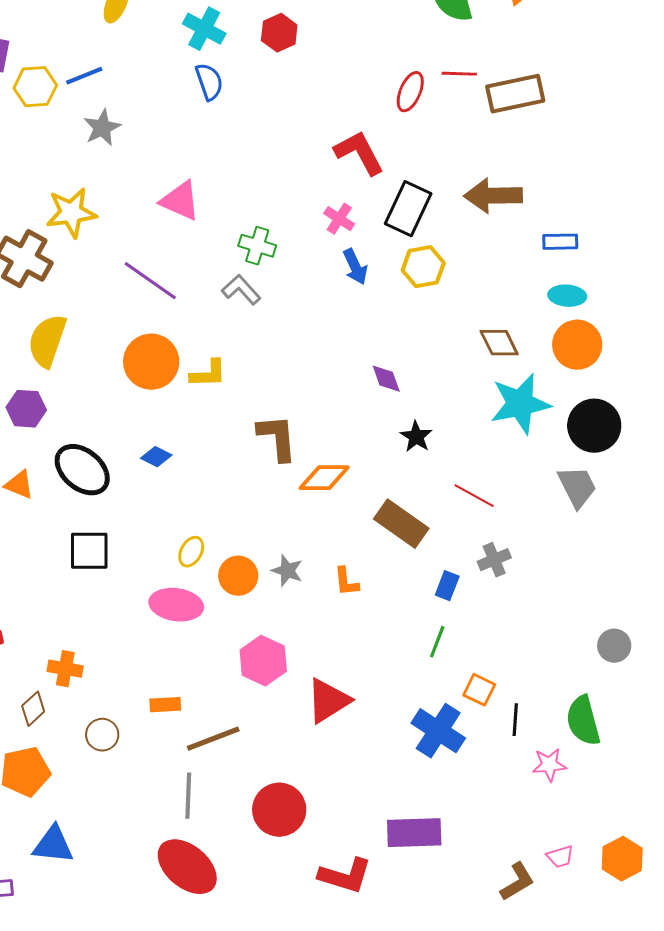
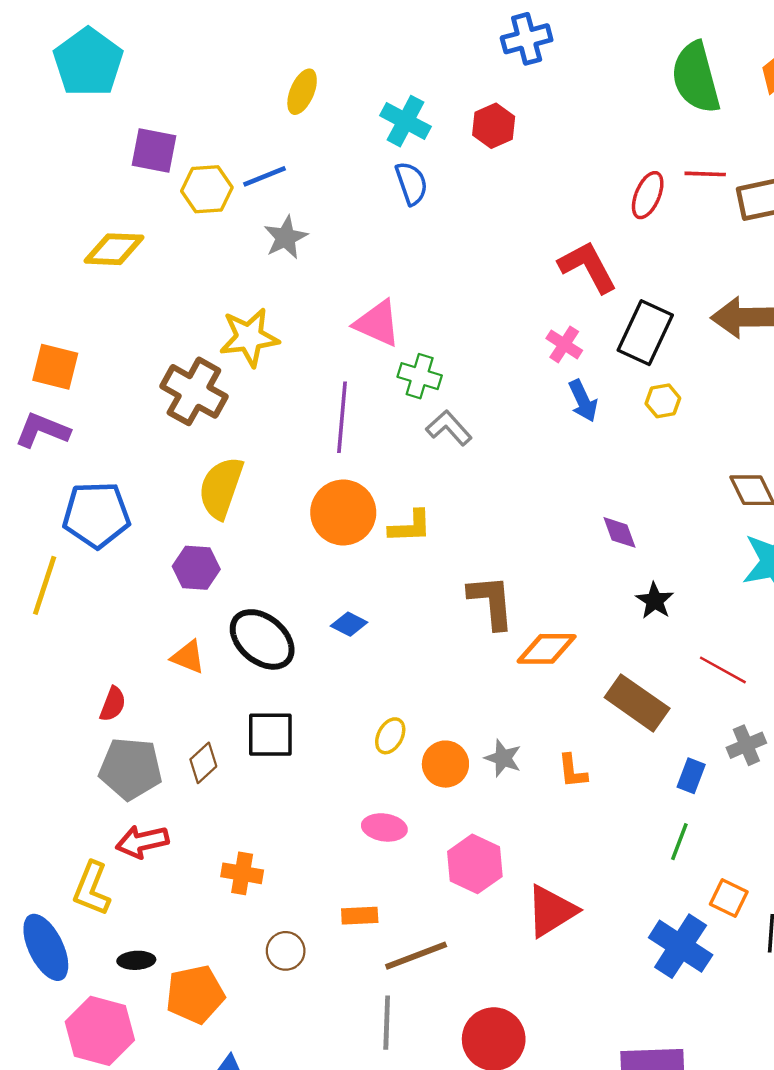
green cross: (257, 246) -> (420, 376), moved
yellow hexagon: (423, 267) -> (663, 401), size x0.7
purple line: (150, 281) -> (342, 417), turned 60
pink ellipse: (176, 605) -> (384, 827), moved, size x0.7
brown diamond: (33, 709) -> (203, 763), moved

